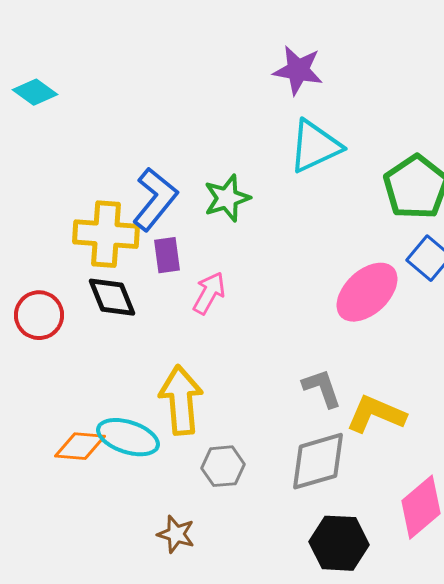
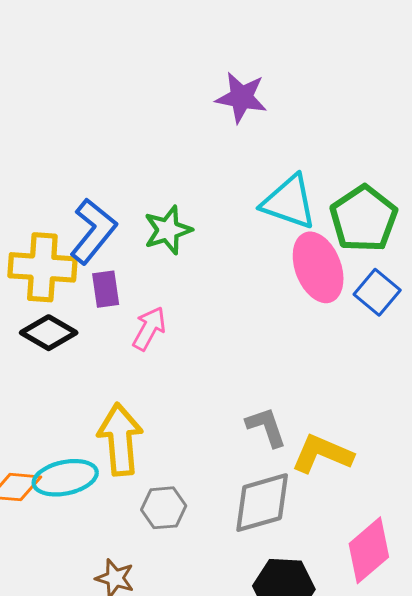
cyan triangle: (315, 146) -> (289, 202), moved, turned 44
pink ellipse: (367, 292) -> (318, 267), moved, turned -68
black diamond: (112, 297) -> (49, 333), turned -38
cyan ellipse: (128, 437) -> (65, 478), turned -30

